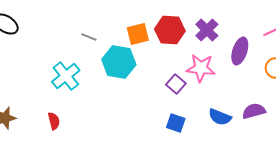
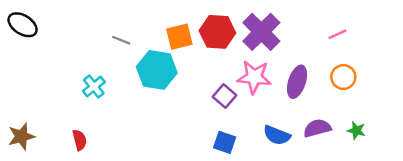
purple cross: (207, 30) -> (261, 32), size x1.4
purple ellipse: (240, 51) -> (297, 82), moved
cyan cross: (66, 76) -> (94, 87), size x0.7

